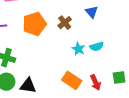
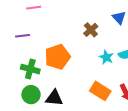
orange pentagon: (34, 24) -> (57, 57), moved

